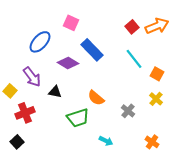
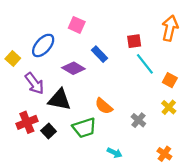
orange arrow: (157, 26) -> (170, 28), turned -55
red square: (132, 27) -> (134, 41), moved, turned 32
blue rectangle: (92, 50) -> (99, 54), size x0.7
yellow square: (10, 91) -> (13, 58), moved
black triangle: (55, 92) -> (59, 100), size x1.6
black square: (17, 142) -> (49, 131), moved

